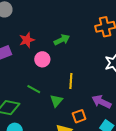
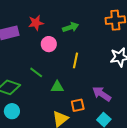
yellow line: (71, 81) -> (76, 60), moved
green triangle: (56, 101) -> (57, 87), turned 40

